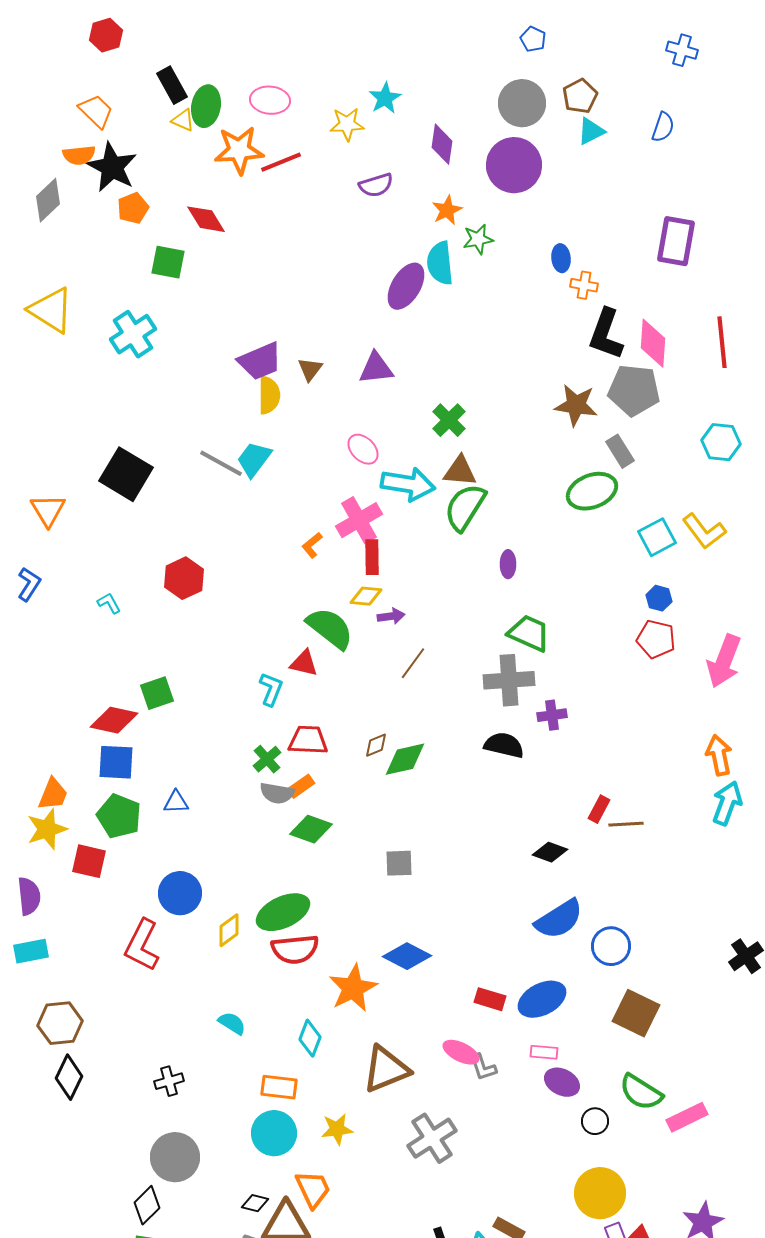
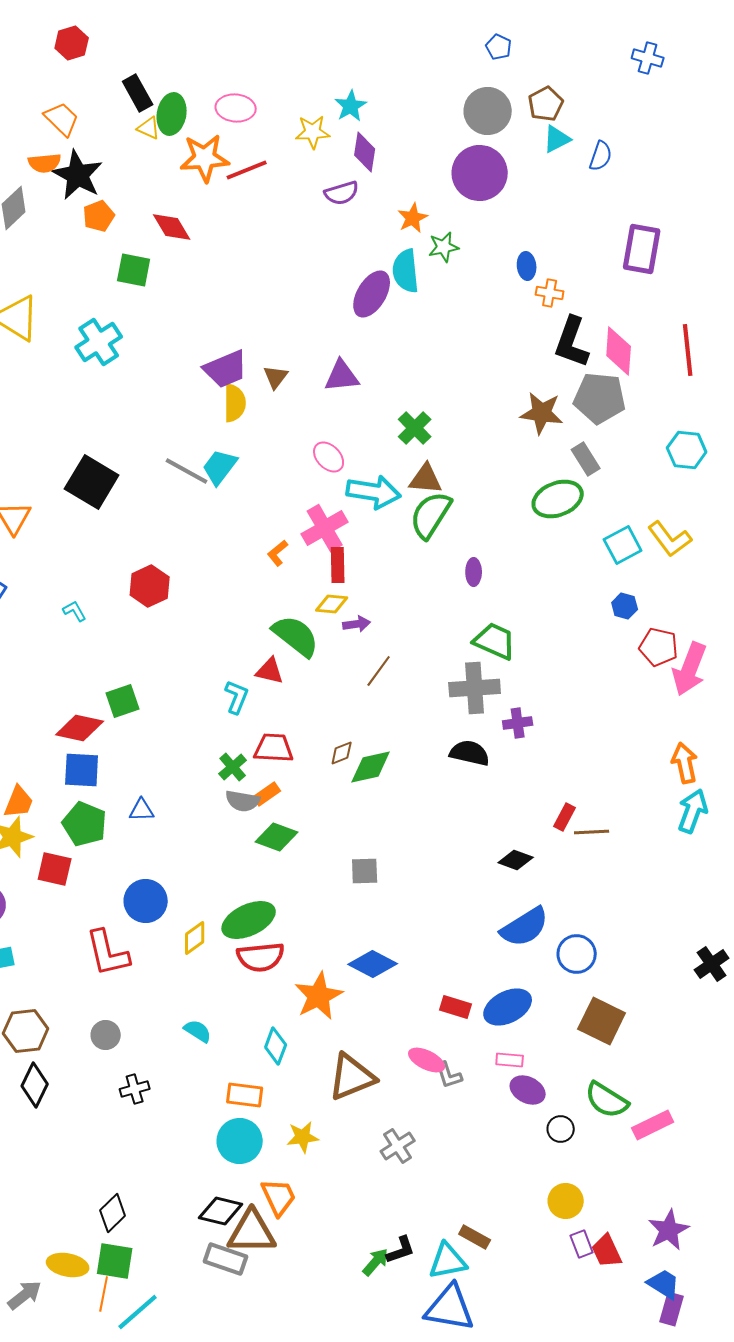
blue semicircle: (663, 127) -> (601, 156), moved
purple diamond: (442, 144) -> (365, 152), moved
red pentagon: (656, 639) -> (659, 647), moved
red L-shape: (142, 945) -> (108, 953), turned -40
gray cross: (432, 1138) -> (398, 1146), size x0.7
gray circle: (175, 1157) -> (106, 1035), moved, size x0.6
yellow circle: (600, 1193) -> (566, 1201), size x0.7
black diamond: (255, 1203) -> (221, 1211), size x1.6

